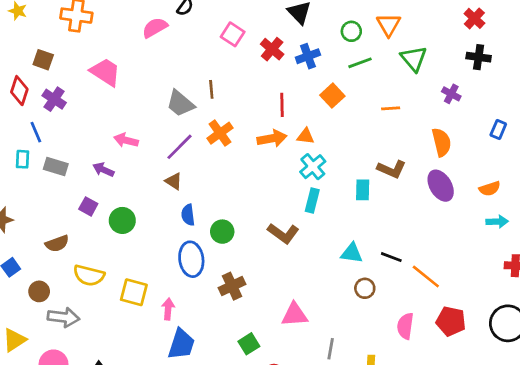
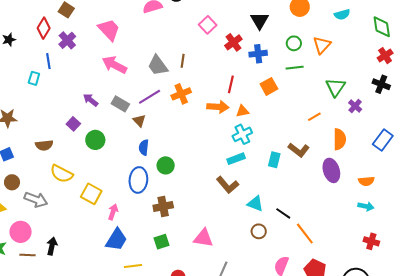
green triangle: (414, 59) -> (335, 87), moved
orange line: (391, 108) -> (314, 117), moved, turned -40
blue rectangle: (498, 130) -> (383, 140), size x1.5
orange triangle: (306, 136) -> (242, 111), turned -32
pink arrow: (126, 140) -> (114, 65), moved, size x1.4
gray rectangle: (56, 167) -> (120, 104), moved
cyan rectangle: (312, 200) -> (236, 159), turned 42
brown L-shape: (283, 233) -> (228, 185), moved
brown circle: (39, 291) -> (12, 182), moved
green square: (249, 344) -> (161, 242), moved

